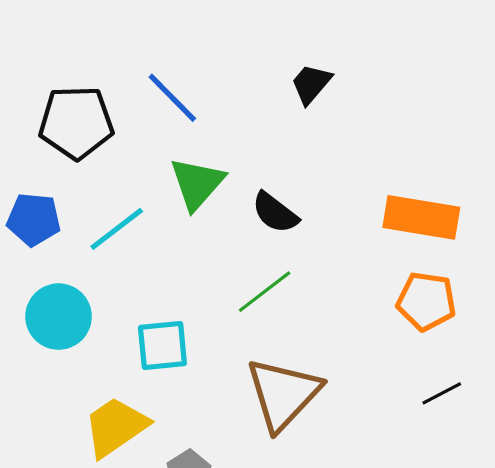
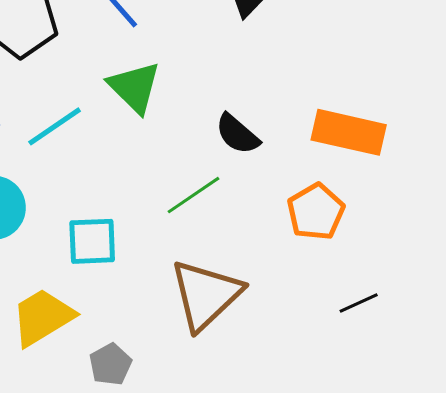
green triangle: (197, 183) -> (135, 87), turned -30
black semicircle: (275, 213) -> (237, 134), moved
orange pentagon: (426, 301) -> (316, 212), moved, turned 30

